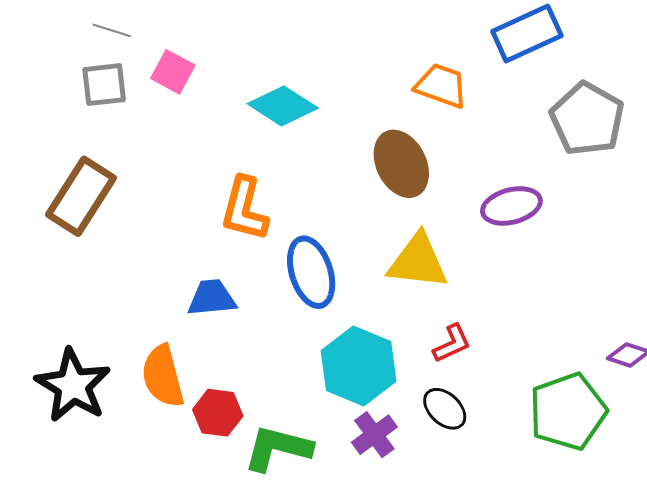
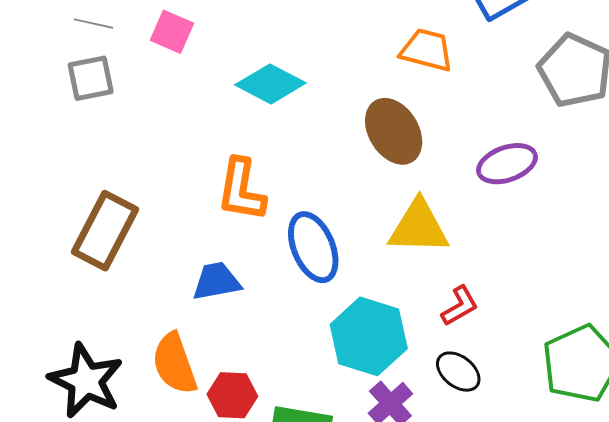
pink square: (173, 72) -> (172, 32), moved
brown rectangle: (81, 196) -> (105, 231), moved

